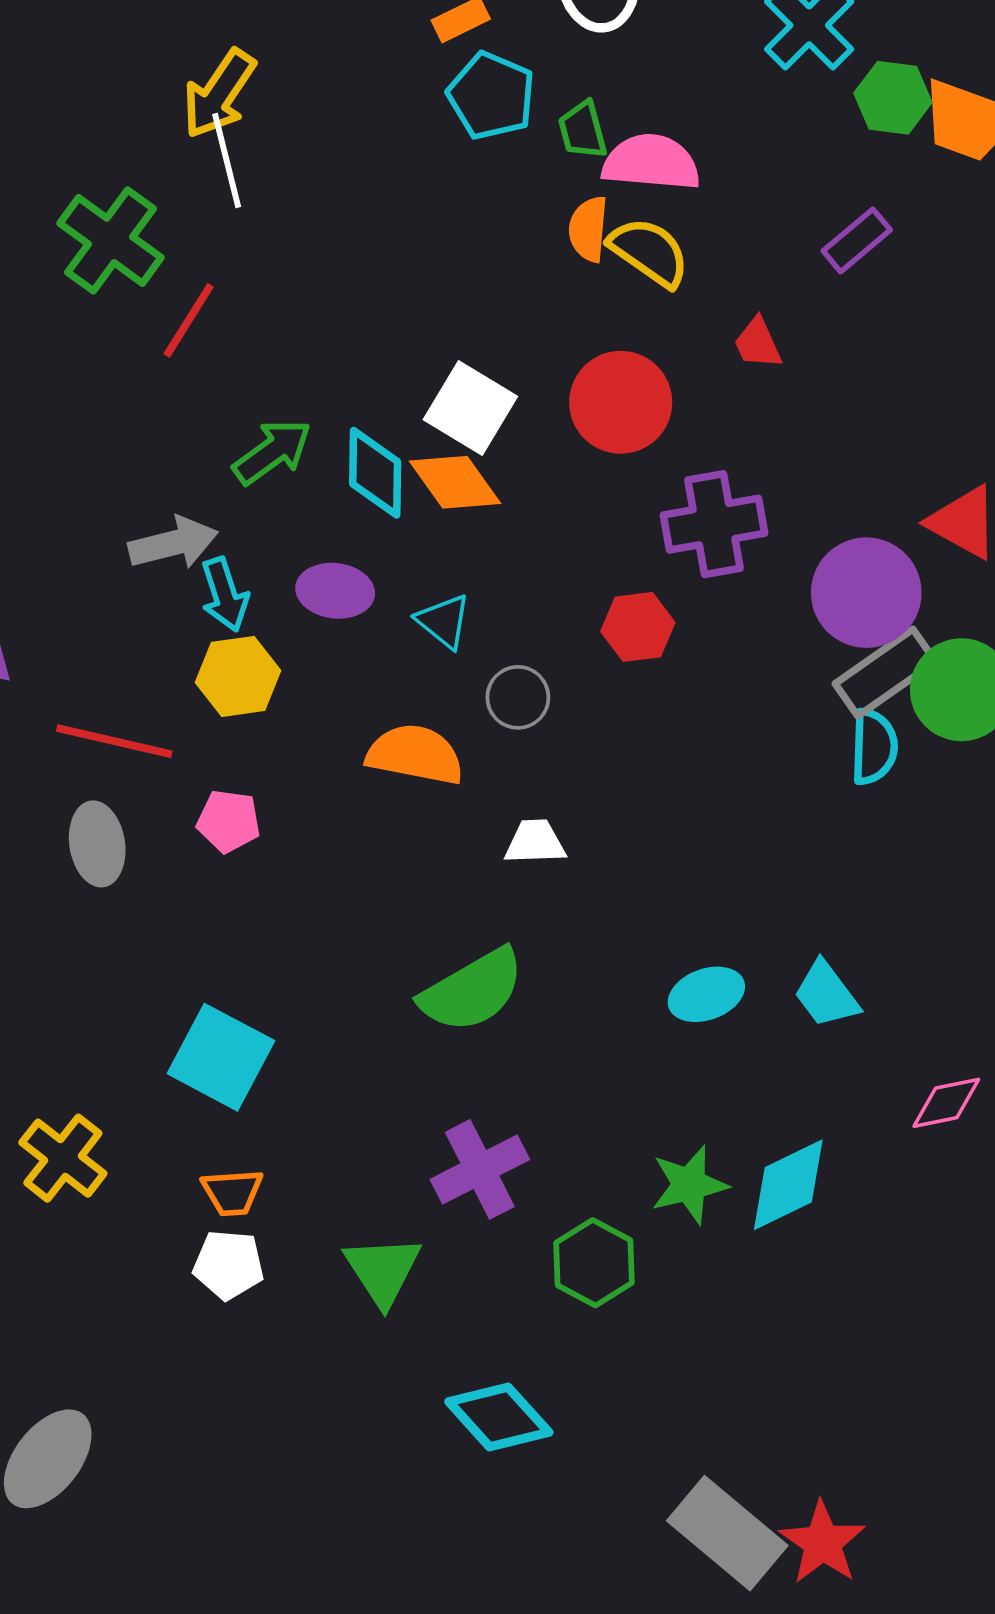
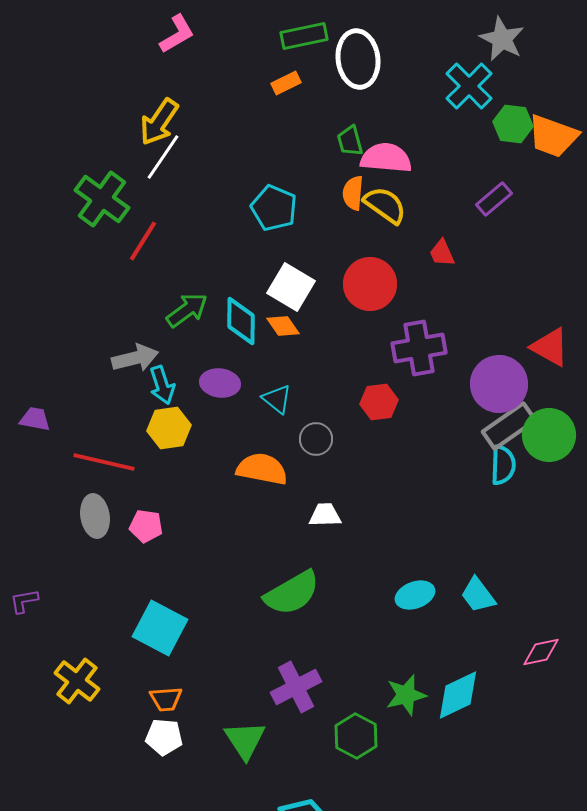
cyan pentagon: (491, 96) -> (274, 208), moved
white line: (227, 161) -> (163, 157), turned 48
orange diamond: (455, 482) -> (283, 326), size x0.7
pink pentagon: (229, 821) -> (146, 526), moved

